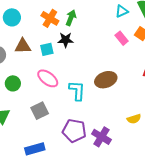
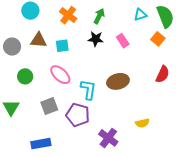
green arrow: (71, 18) -> (99, 16), moved
pink rectangle: (122, 38) -> (123, 41), moved
black star: (66, 40) -> (96, 39), moved
purple pentagon: (74, 131) -> (78, 115), moved

